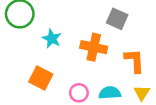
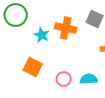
orange cross: (94, 47) -> (66, 28), moved

